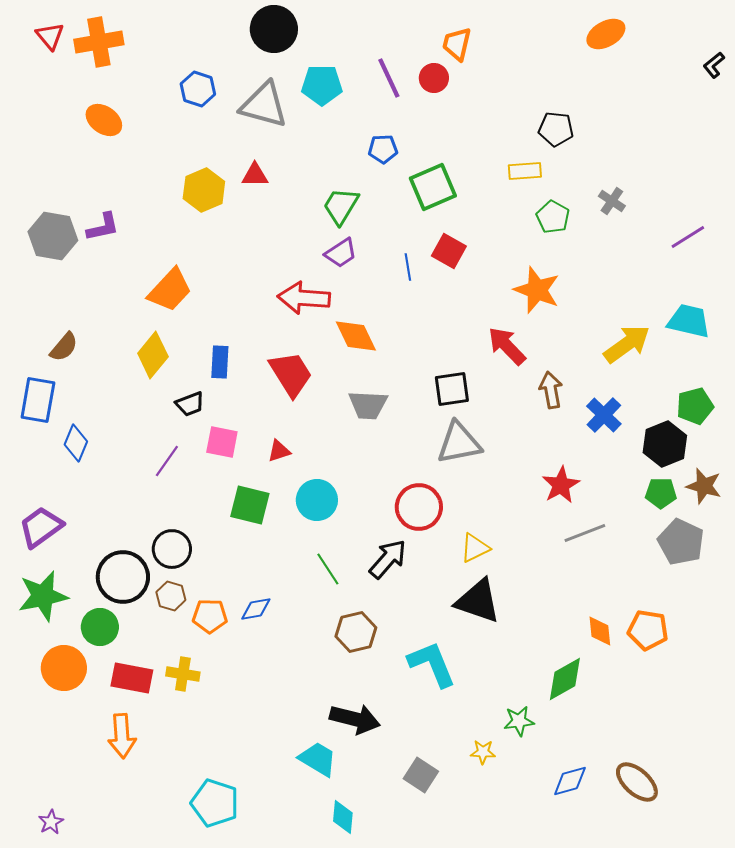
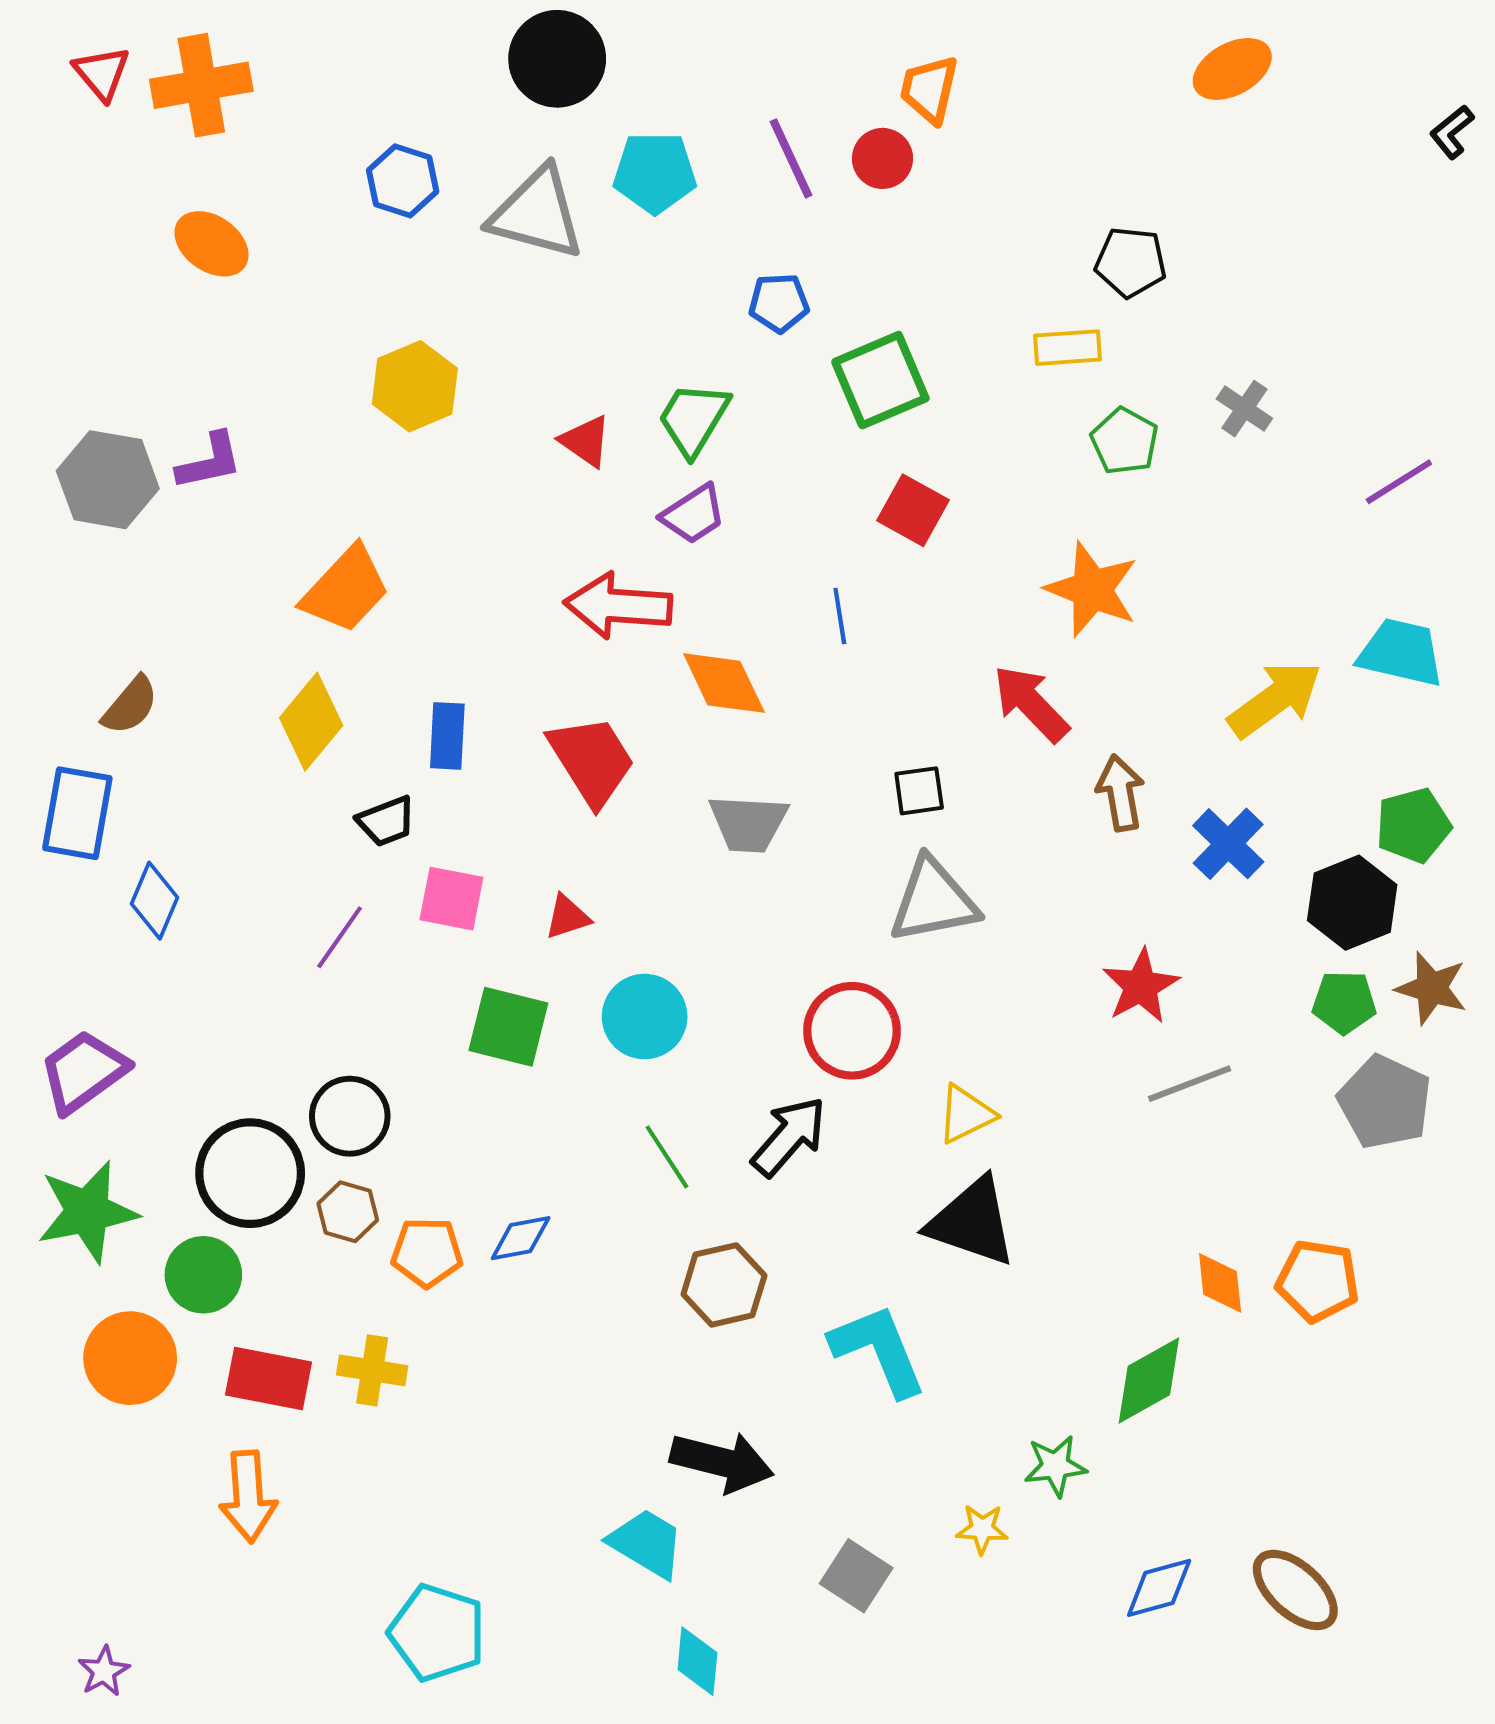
red triangle: (255, 175) -> (586, 441), moved, turned 36
blue line: (408, 267) -> (840, 616), moved
black square: (452, 389) -> (919, 791), size x0.7

